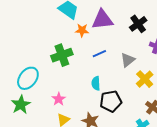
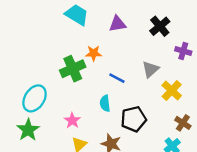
purple triangle: (102, 20) -> (118, 24), size x0.7
orange star: (82, 30) -> (94, 53), moved
blue line: (99, 54) -> (117, 78), moved, turned 56
cyan semicircle: (96, 83) -> (105, 103), moved

